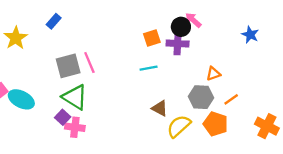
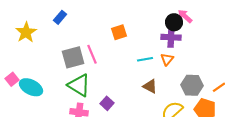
orange square: (152, 38) -> (119, 32), moved
orange triangle: (213, 74) -> (167, 59), moved, turned -32
brown triangle: (160, 108) -> (150, 86), moved
purple square: (63, 117) -> (107, 103), moved

